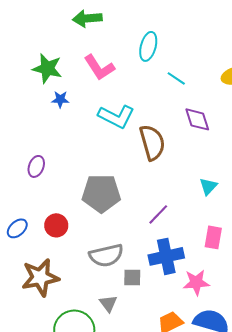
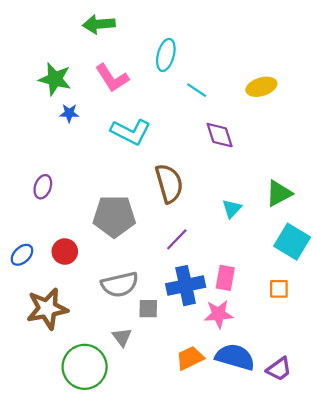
brown semicircle: (152, 142) -> (169, 183), moved
pink rectangle: (213, 237) -> (225, 278), moved

